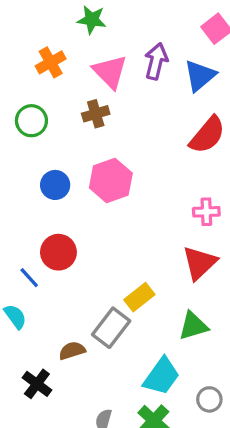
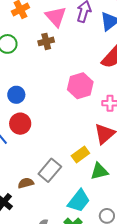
pink hexagon: (111, 180) -> (80, 86), moved
blue circle: (55, 185) -> (16, 95), moved
yellow rectangle: (139, 297) -> (80, 155), moved

